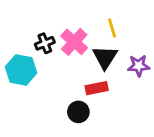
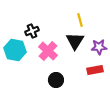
pink cross: (74, 42) -> (48, 51), moved
red rectangle: (97, 88) -> (95, 70), moved

